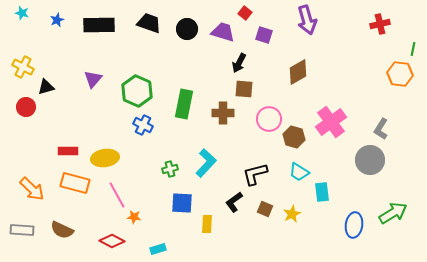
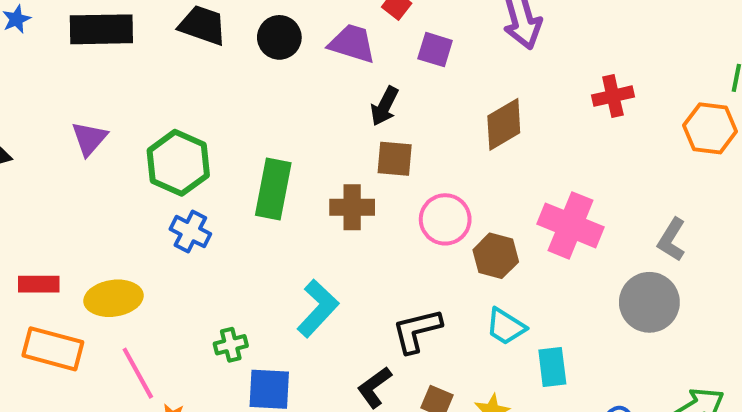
red cross: (380, 24) -> (613, 96), moved
pink cross: (331, 122) -> (571, 225), turned -32
green cross: (170, 169) -> (231, 345), moved

